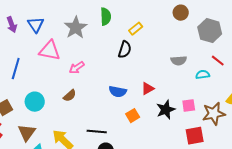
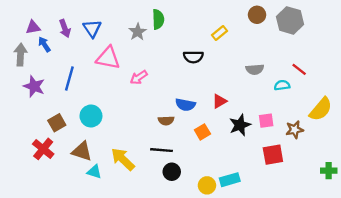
green semicircle: (106, 17) -> (158, 19), moved
gray star: (76, 28) -> (138, 32), size x0.7
yellow rectangle: (136, 29) -> (219, 33), moved
gray hexagon: (210, 31) -> (290, 20), moved
black semicircle: (125, 50) -> (193, 57), turned 72
brown semicircle: (70, 96) -> (166, 121), moved, turned 40
brown star: (214, 114) -> (295, 130), size x0.7
brown triangle: (27, 133) -> (82, 151), turned -48

